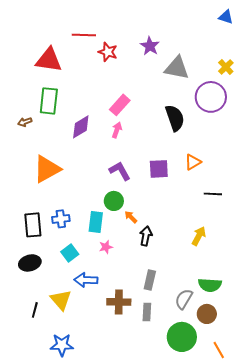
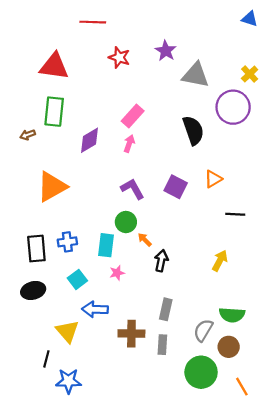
red line: (84, 35) -> (93, 22), moved
purple square: (159, 169) -> (176, 187), turned 30
black line: (35, 310) -> (46, 359), moved

